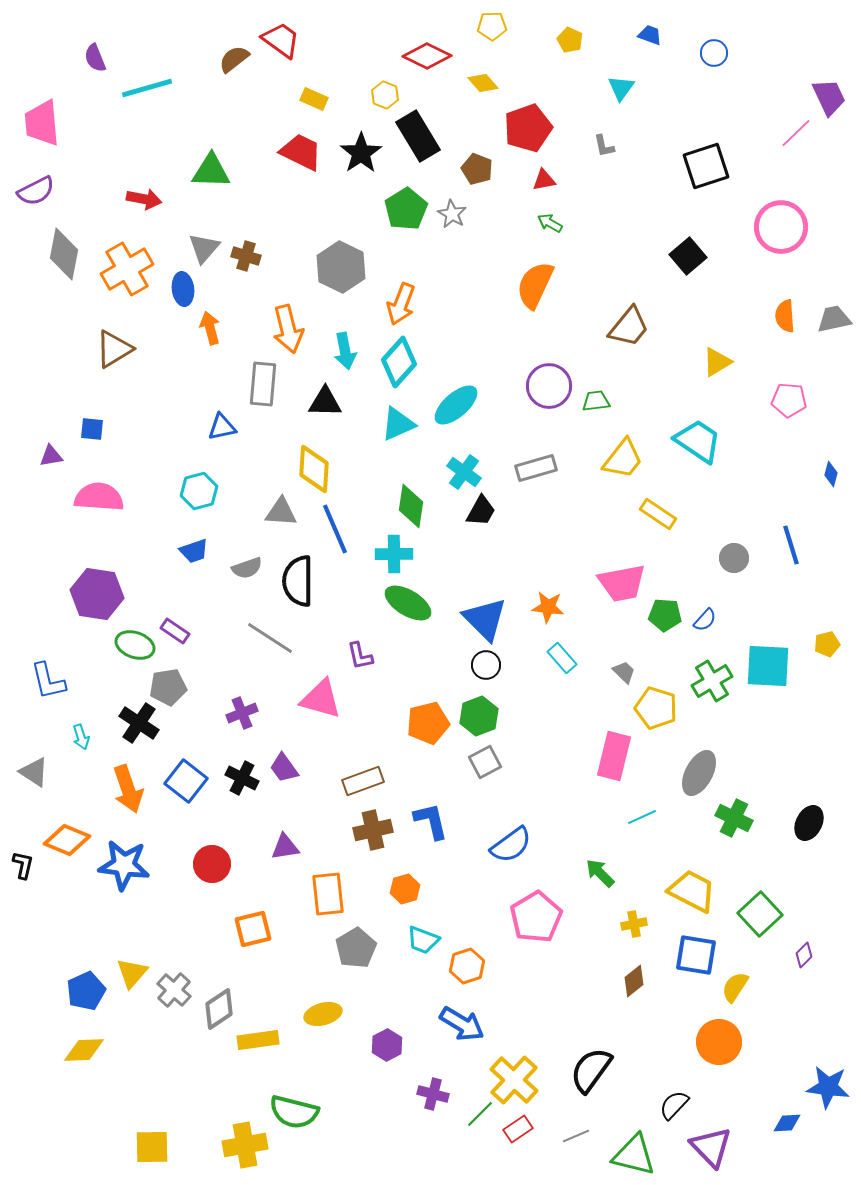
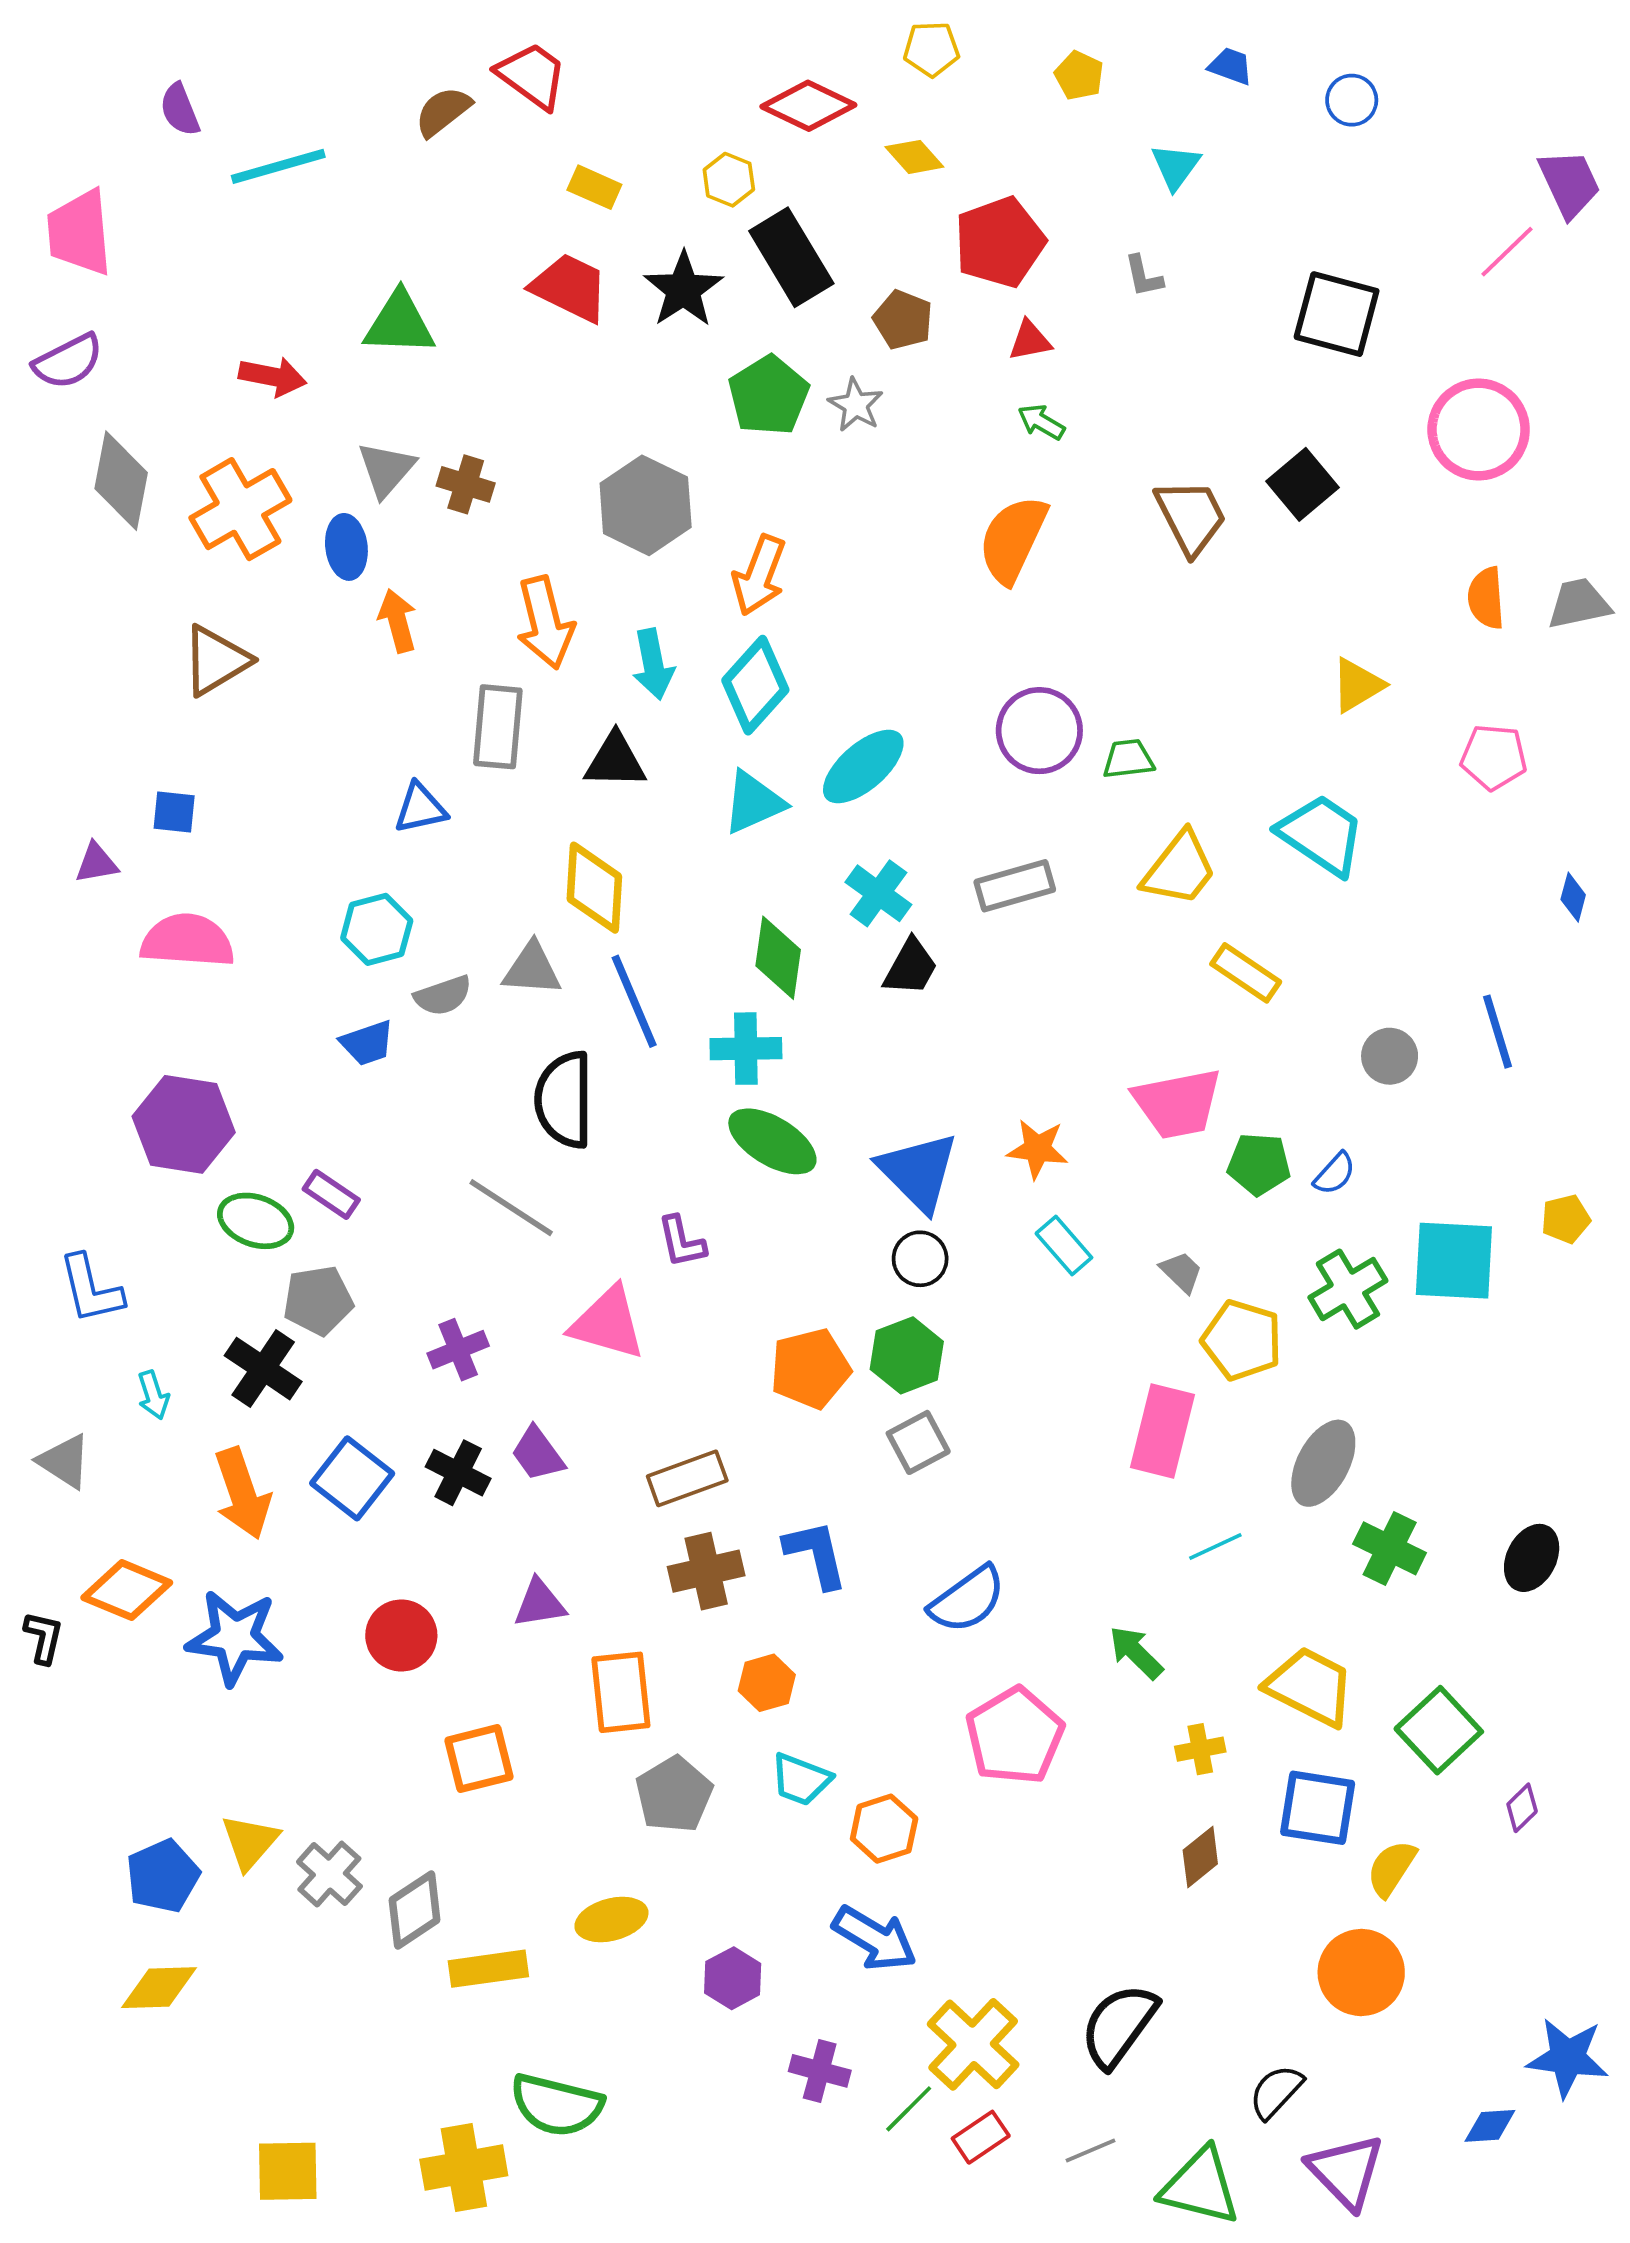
black square: (706, 166) -> (1337, 314), turned 33
brown trapezoid: (629, 327) -> (1191, 517), moved, turned -66
gray semicircle: (247, 568) -> (443, 996), moved

